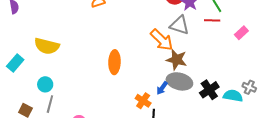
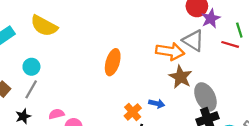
orange arrow: (162, 40) -> (170, 51), turned -50
gray ellipse: (179, 81) -> (205, 97), moved, turned 35
blue arrow: (162, 88) -> (157, 104), turned -128

